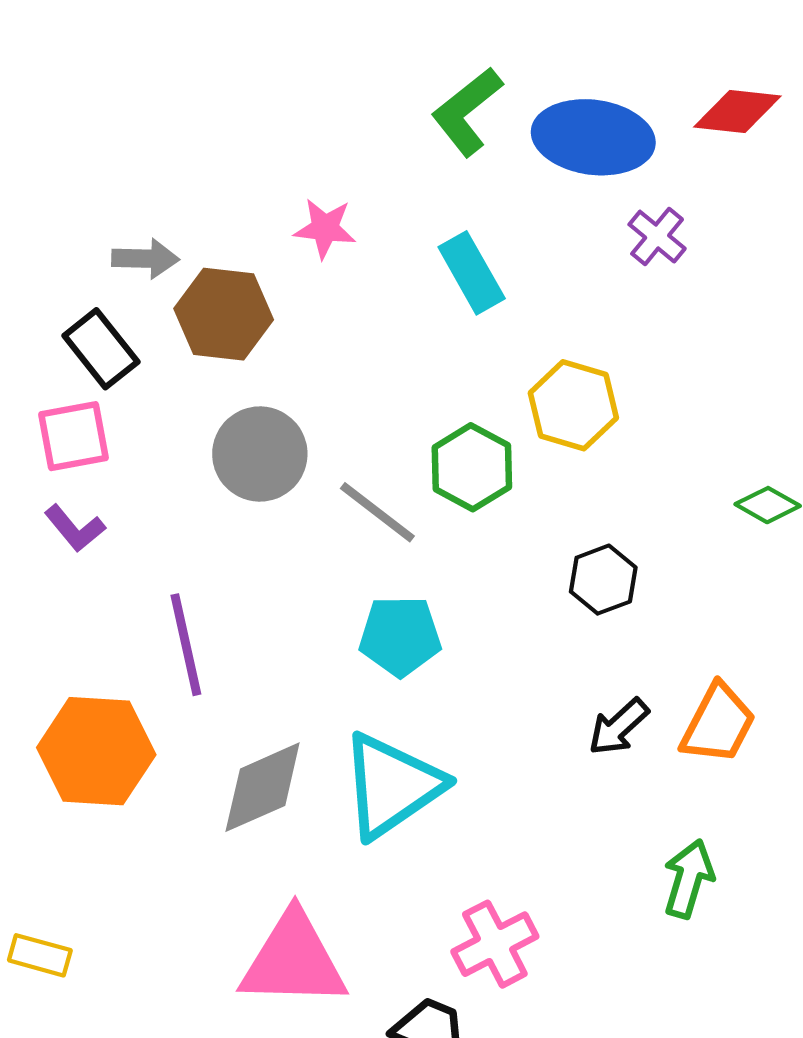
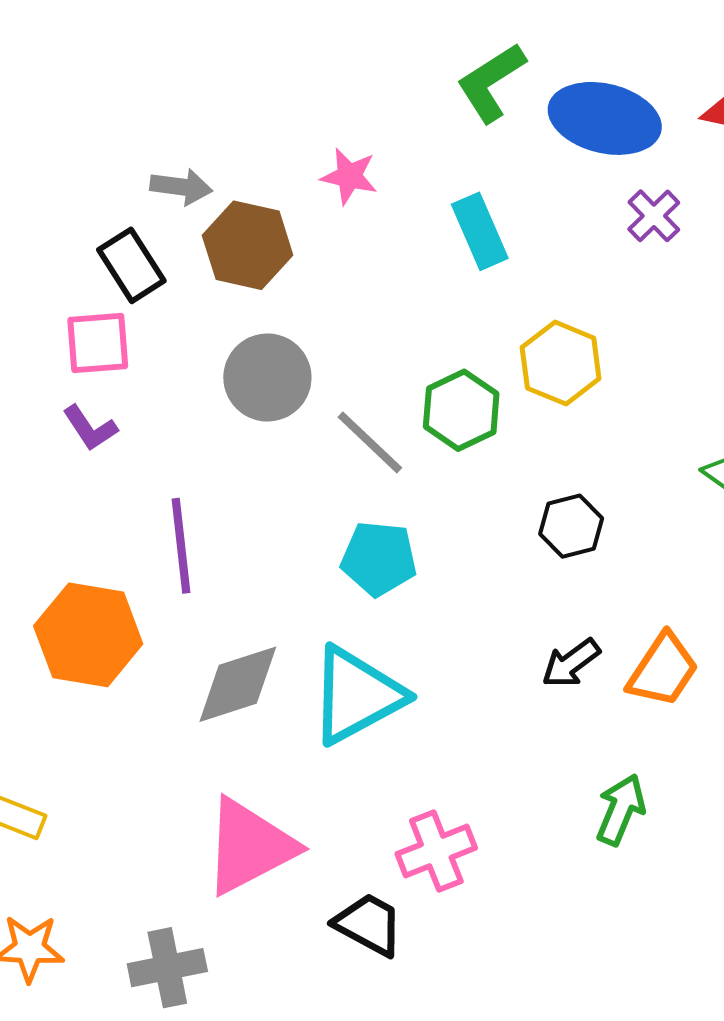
pink triangle: (293, 960) -> (249, 846), turned -35

